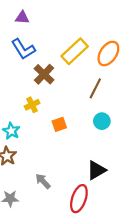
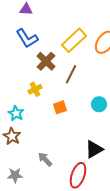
brown line: (95, 88) -> (71, 74), moved

